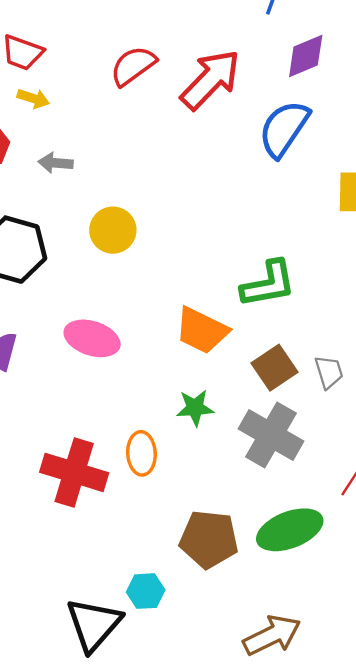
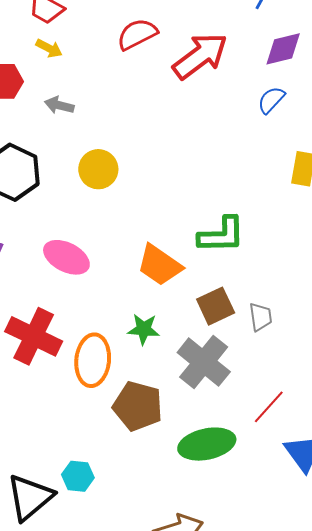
blue semicircle: (284, 129) -> (271, 100), moved, size x0.6
orange ellipse: (141, 453) -> (93, 360), size x1.4
red cross: (74, 472) -> (34, 336), moved
brown pentagon: (209, 539) -> (138, 406), moved

